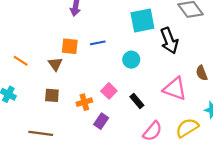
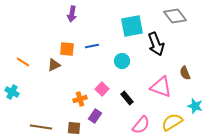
brown triangle: (55, 64) -> (54, 65), turned 40
brown square: (52, 95) -> (74, 128), moved

